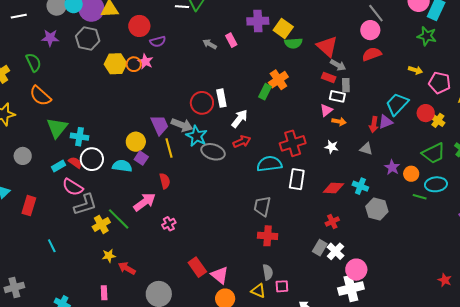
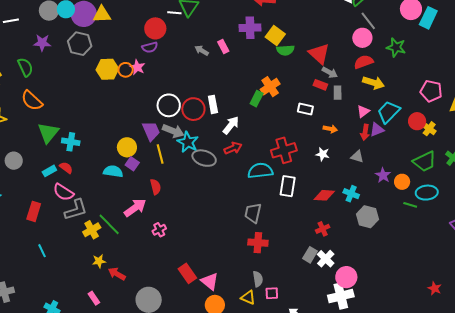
red circle: (139, 26) -> (155, 28), moved
green star: (427, 36) -> (396, 47), moved
yellow arrow: (415, 70) -> (374, 83), moved, size x1.5
white rectangle: (337, 96) -> (305, 109), moved
pink triangle: (326, 110) -> (363, 111), moved
white circle: (92, 159) -> (169, 105), moved
red rectangle: (29, 206) -> (34, 211), moved
pink rectangle: (104, 293) -> (94, 298), turned -32

